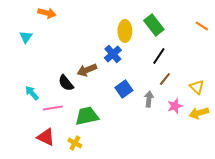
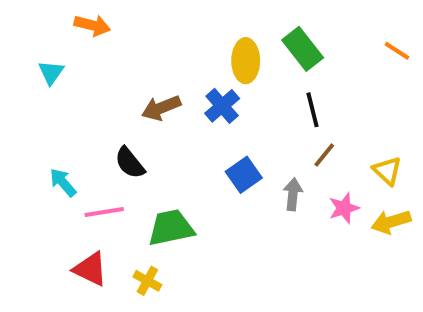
black line: (159, 56) -> (312, 110), turned -48
brown arrow: (87, 70) -> (161, 108), moved

